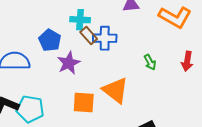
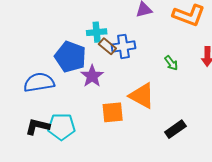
blue pentagon: (50, 40) -> (70, 57), size x1.4

